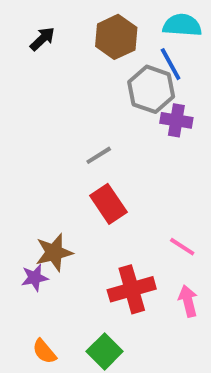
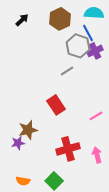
purple cross: (176, 120) -> (95, 51), moved, turned -35
gray line: (99, 155) -> (67, 71), moved
pink line: (182, 247) -> (96, 116), moved, turned -64
orange semicircle: (44, 351) -> (23, 181), turned -40

